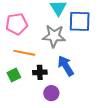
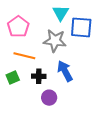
pink pentagon: (17, 24) -> (18, 27), turned -30

